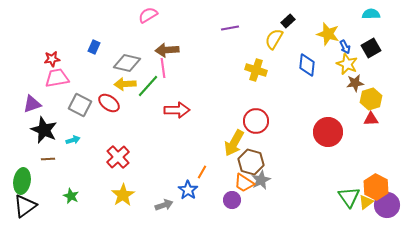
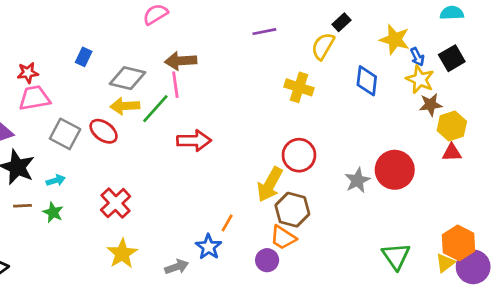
gray star: (261, 180) -> (357, 180), moved
green star: (71, 196) -> (53, 212), moved
green triangle: (349, 197) -> (396, 256), moved

